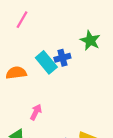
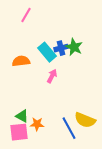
green star: (90, 40) -> (74, 47), moved
pink arrow: (36, 112) -> (52, 76), moved

